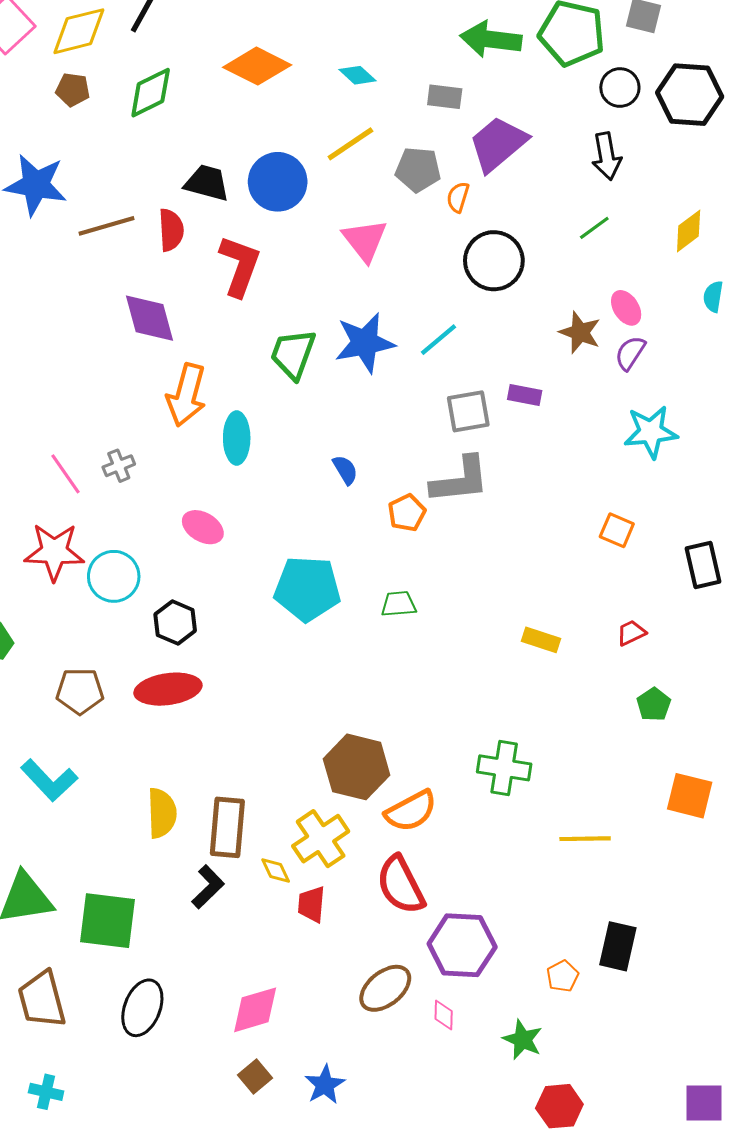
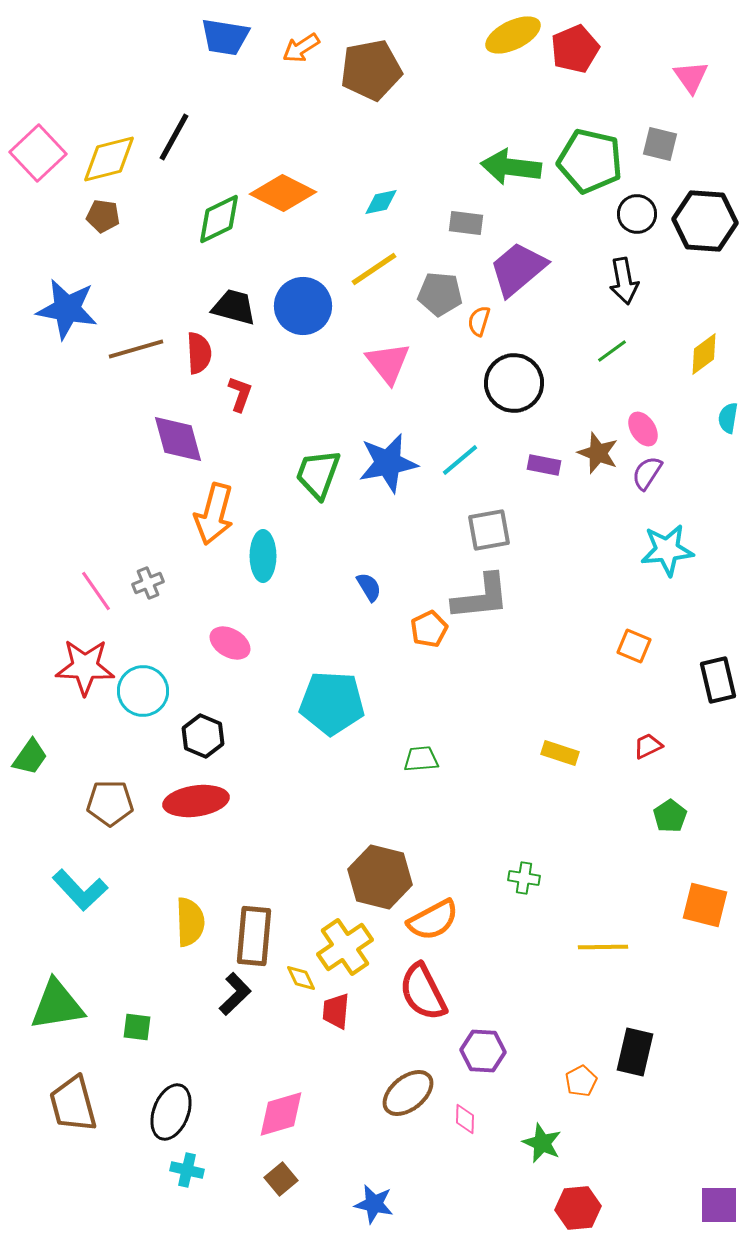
cyan diamond: (358, 75) -> (381, 202), turned -54
green diamond: (151, 93) -> (219, 219), moved
red L-shape: (240, 266) -> (240, 394), moved, size x0.6
purple rectangle: (525, 395) -> (544, 465), moved
green trapezoid: (399, 604) -> (421, 759), moved
green cross: (504, 768) -> (524, 878), size x0.6
green square: (108, 921) -> (137, 1027), size x0.5
purple hexagon: (462, 945) -> (483, 1051), size x0.7
blue star: (325, 1085) -> (374, 1204), moved, turned -30
cyan cross: (46, 1092) -> (187, 1170), moved

